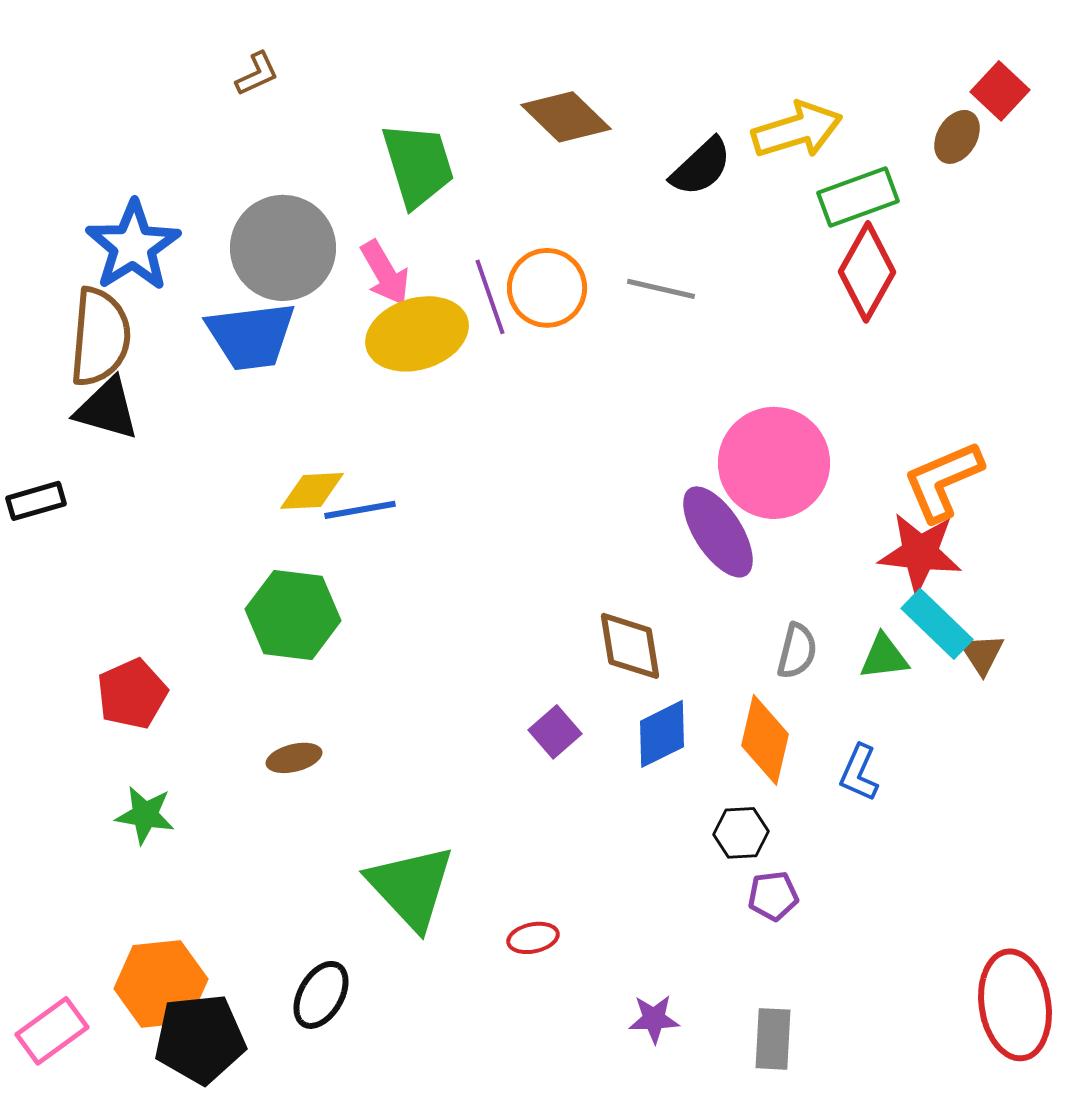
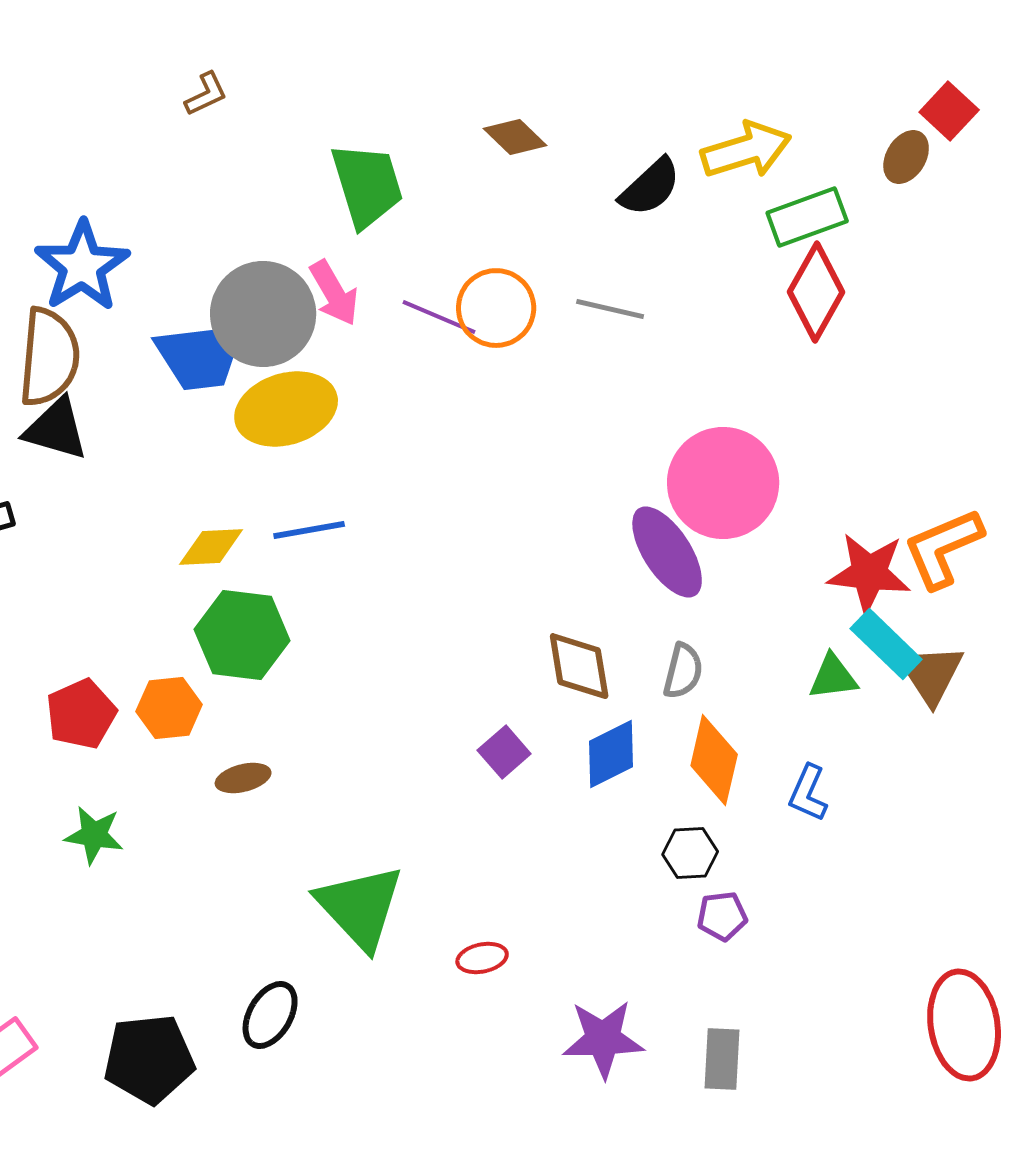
brown diamond: (566, 117) -> (515, 137), size x0.7
gray circle: (283, 248) -> (263, 314), moved
purple line: (490, 297) -> (439, 317), turned -48
yellow ellipse: (417, 334) -> (286, 409), moved
orange L-shape: (943, 481) -> (943, 548), moved
yellow diamond: (312, 491) -> (211, 547), moved
gray semicircle: (797, 651) -> (683, 671), moved
brown triangle: (982, 654) -> (931, 674), size x1.5
orange hexagon: (161, 984) -> (169, 708), moved, size x0.7
purple star: (654, 1019) -> (603, 1039), size x1.6

